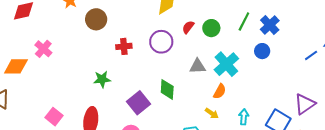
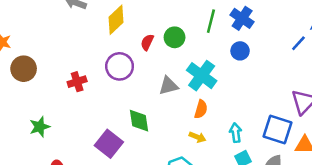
brown circle: (96, 19) -> (24, 69), moved
green star: (102, 79) -> (40, 127), moved

